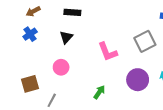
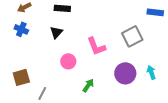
blue cross: (30, 34) -> (21, 29), turned -32
pink circle: (61, 67) -> (68, 61), moved

